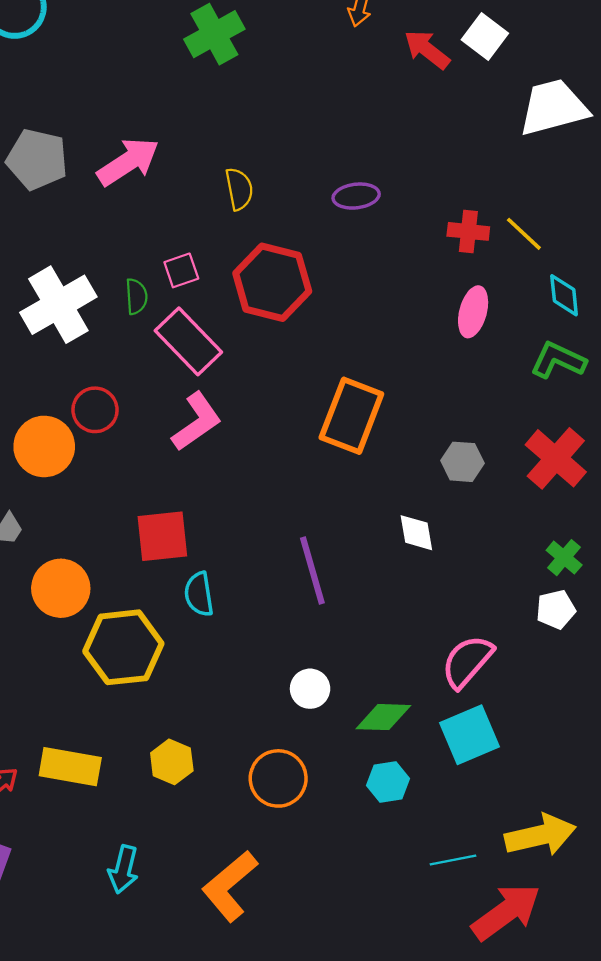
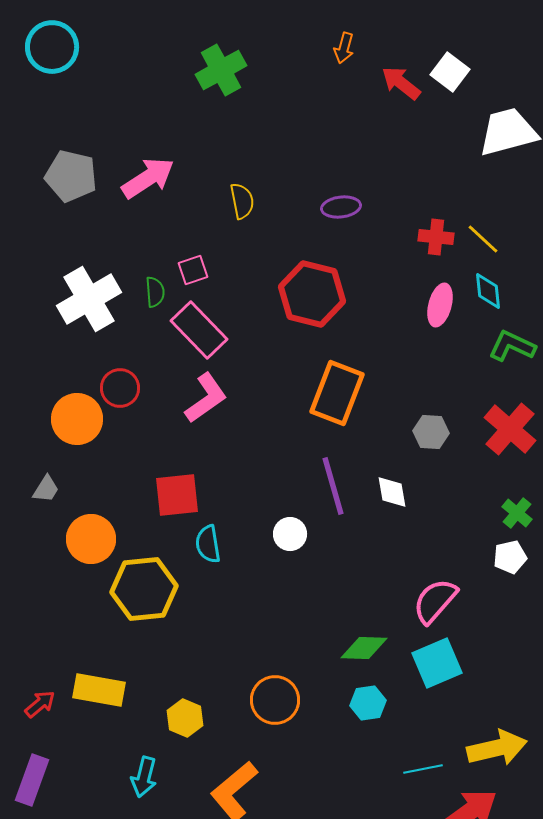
red hexagon: (272, 282) -> (312, 294), moved
cyan diamond: (564, 295) -> (488, 291), moved
purple line: (312, 571) -> (333, 486), moved
white circle: (310, 689) -> (290, 534), moved
yellow hexagon: (172, 762) -> (185, 718), moved

